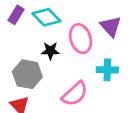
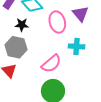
black star: (50, 51) -> (22, 25), moved

